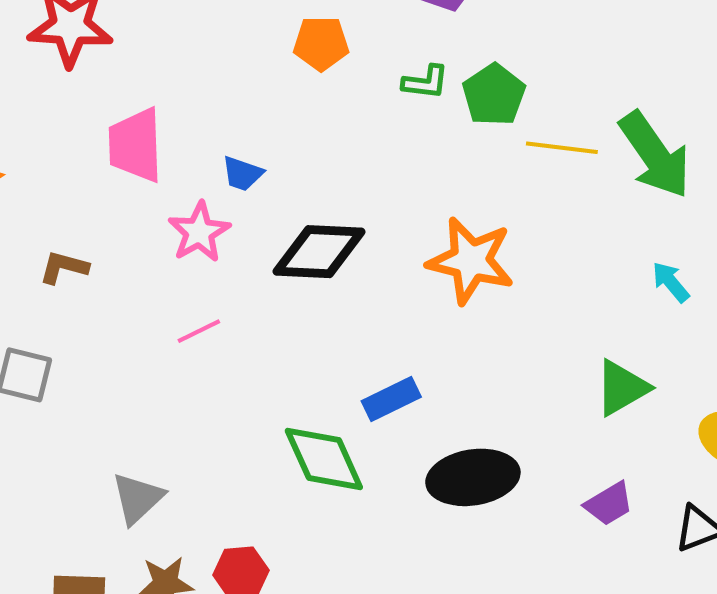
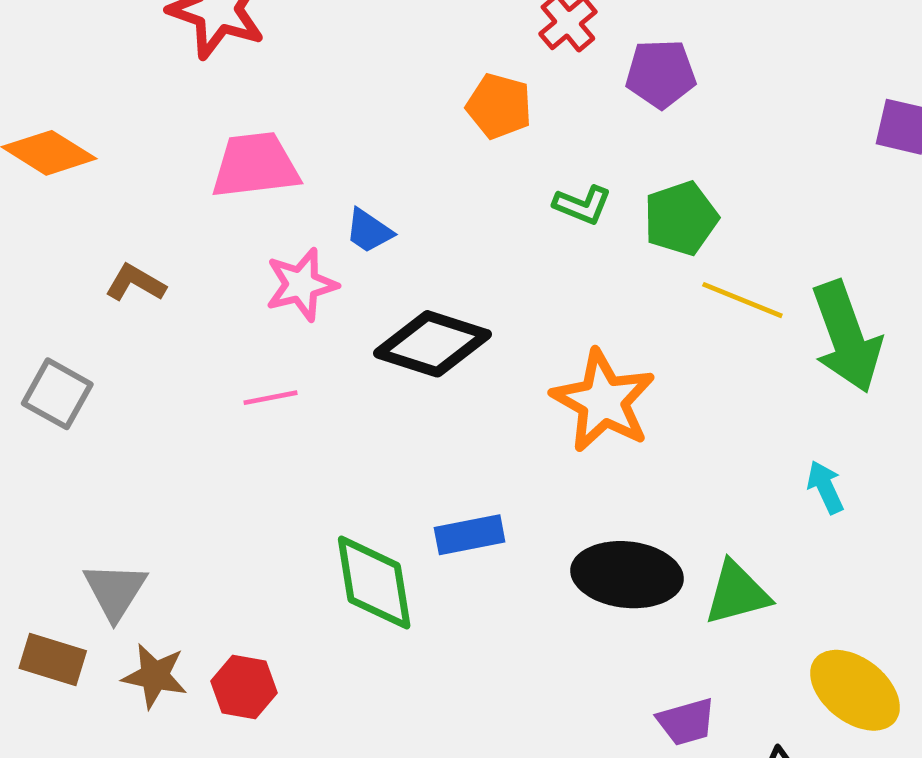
green L-shape: (425, 82) -> (582, 205), moved
pink trapezoid: (135, 145) -> (255, 165), turned 70
black ellipse: (473, 477) -> (627, 575), moved
gray triangle: (138, 498) -> (115, 591), moved, turned -30

